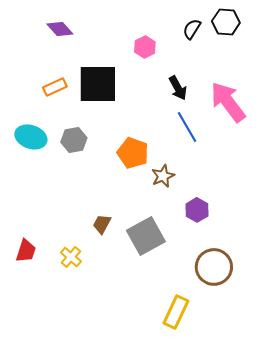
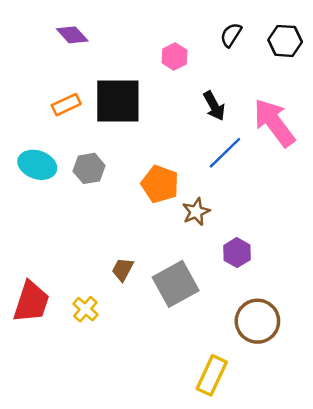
black hexagon: (226, 22) -> (285, 41), moved
blue line: (187, 127) -> (225, 153), turned 76
red trapezoid: (26, 251) -> (31, 302), size x1.5

